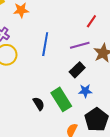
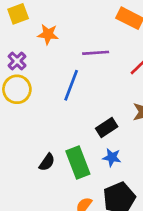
purple line: (80, 45) -> (96, 53), moved
black semicircle: (39, 104) -> (47, 162), turned 56

